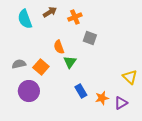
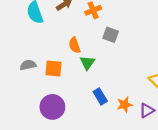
orange square: (41, 67) -> (54, 69), turned -35
purple circle: (29, 91) -> (52, 107), moved

